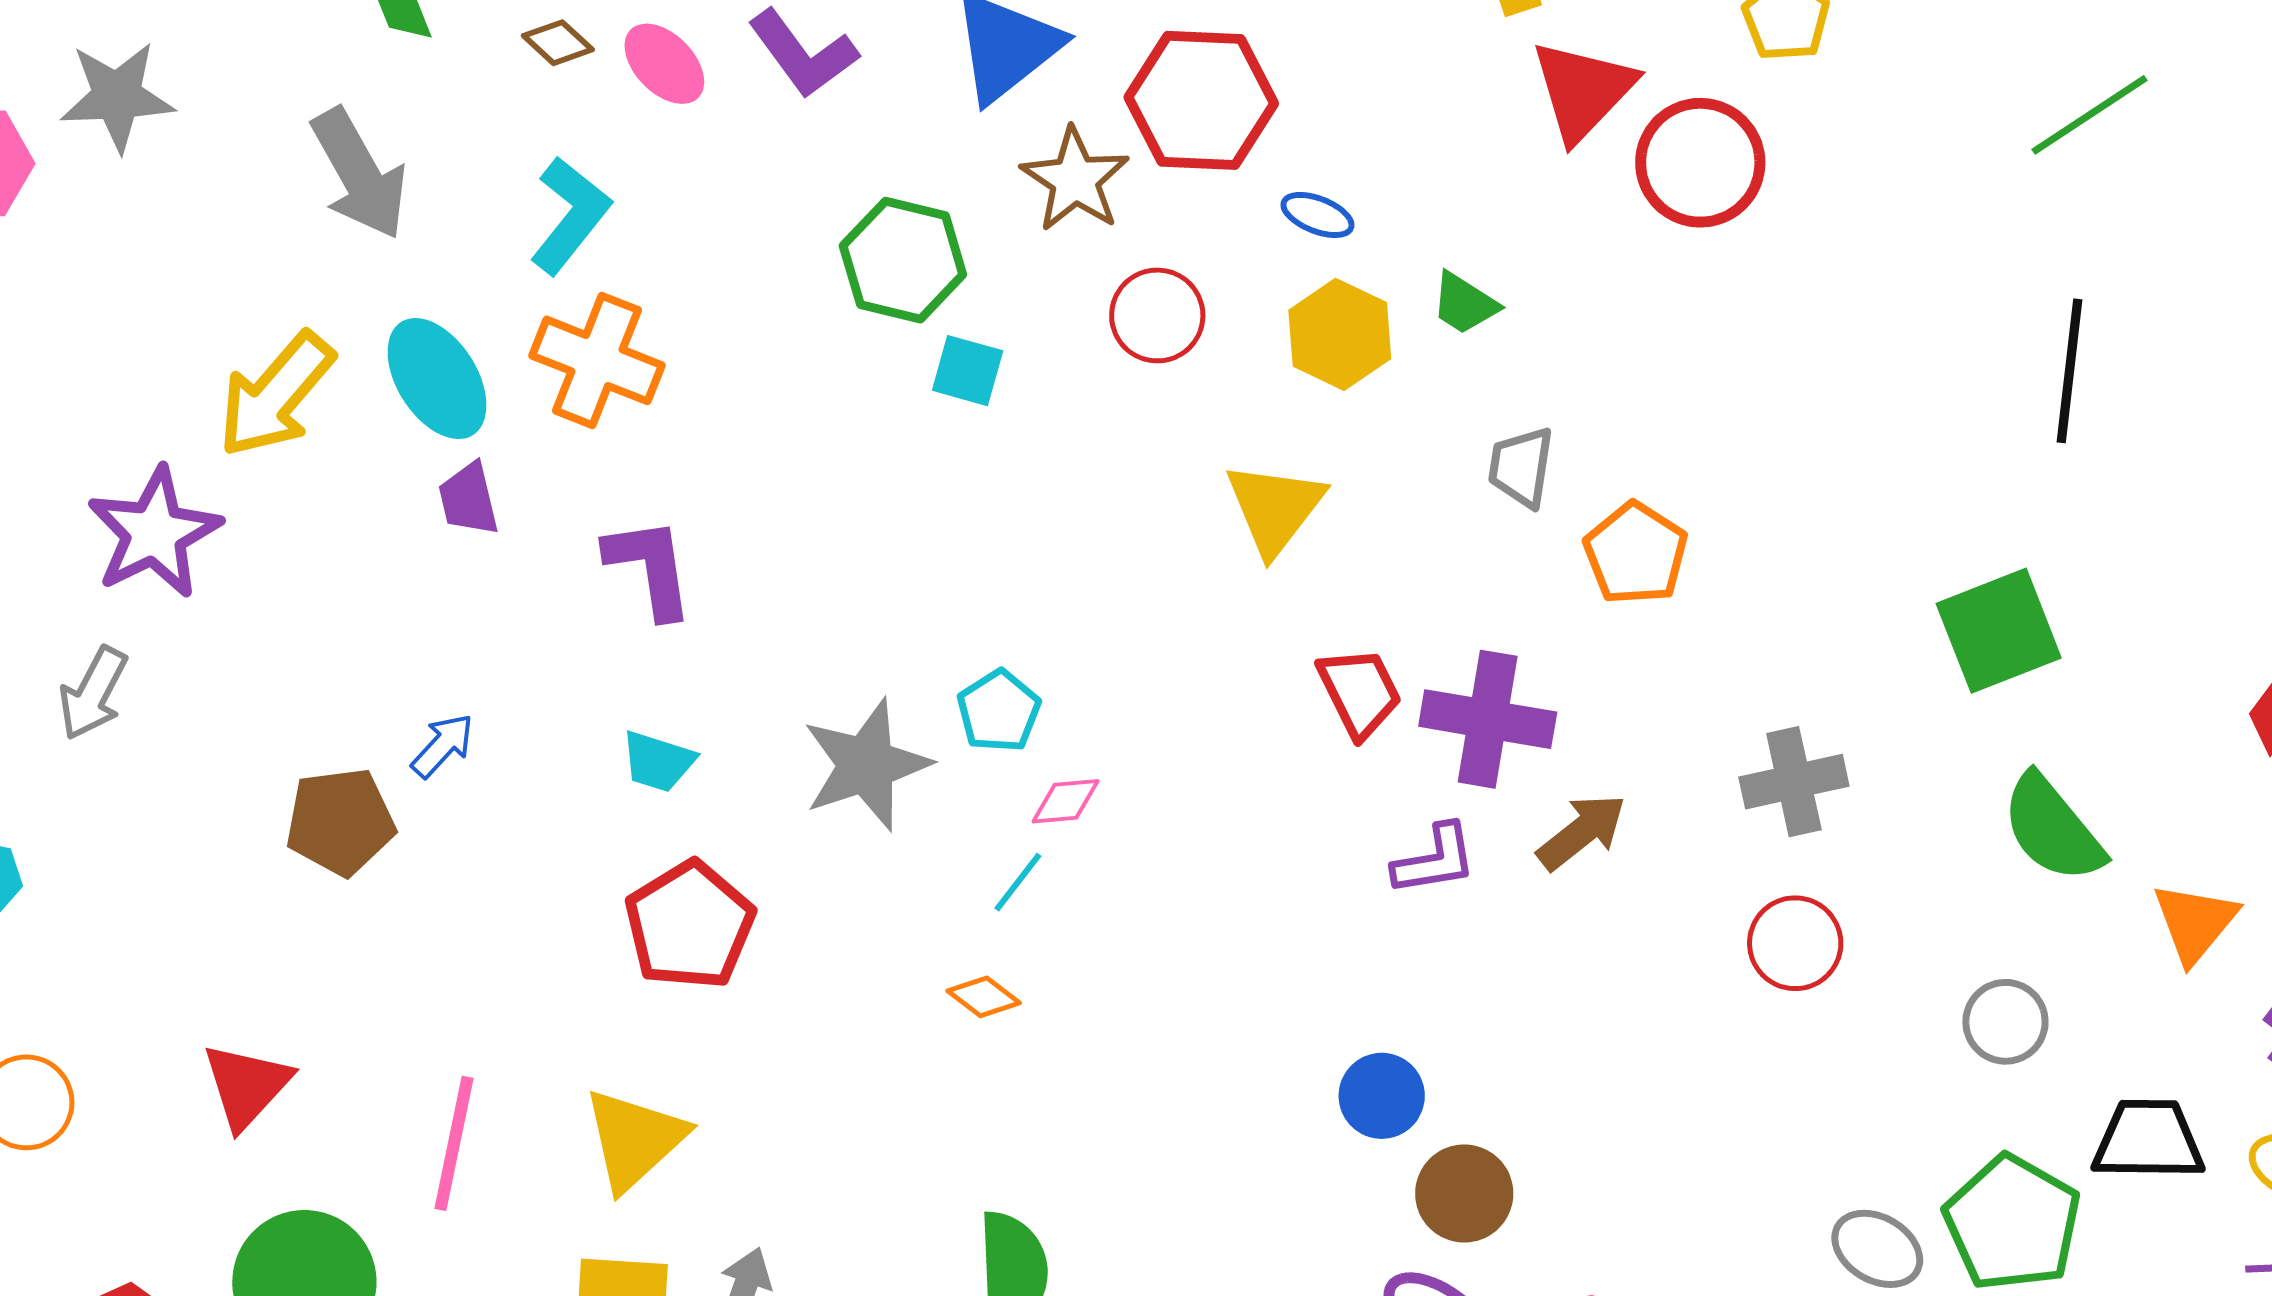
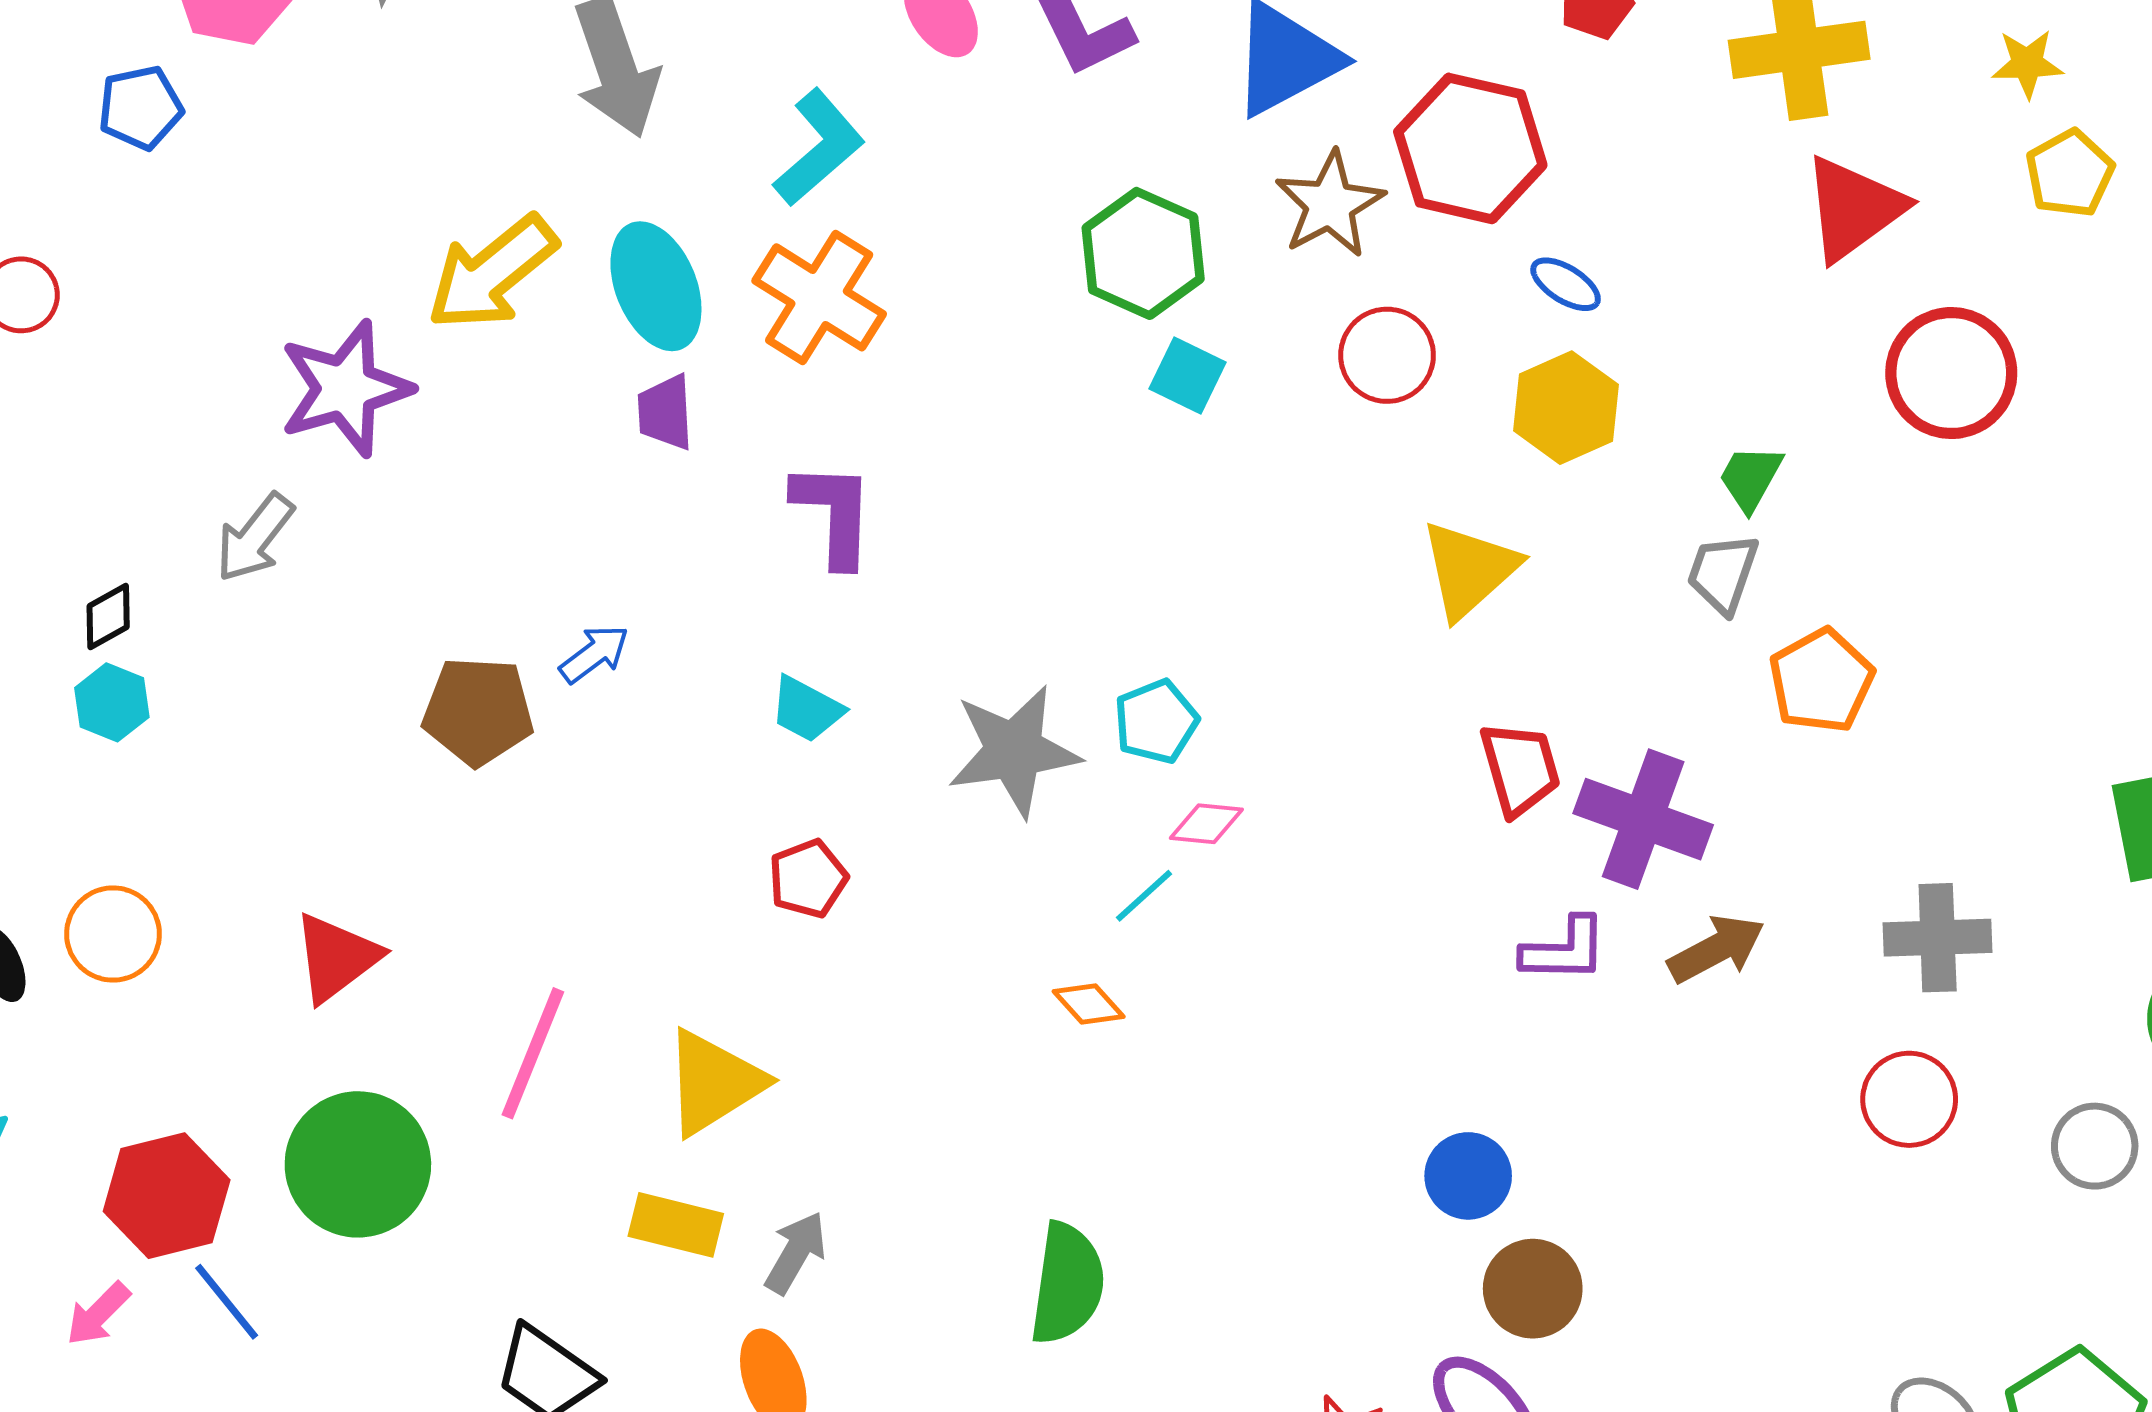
red circle: (1700, 163) -> (1951, 373), moved
green trapezoid: (1464, 304) -> (1750, 478), moved, turned 76
red pentagon: (690, 925) -> (808, 879), size x0.6
gray circle: (2005, 1022) -> (2095, 1146), moved

